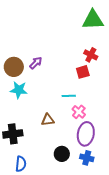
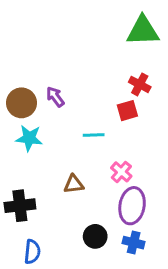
purple arrow: (36, 63) -> (55, 97), turned -80
cyan line: (69, 96) -> (94, 135), moved

